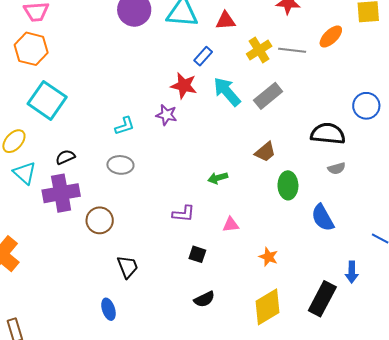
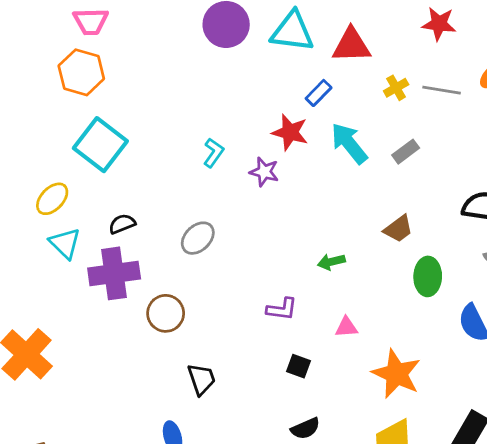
red triangle: (225, 21) -> (351, 45), size x1.4
yellow cross: (259, 50) -> (396, 88), size x0.7
gray rectangle: (268, 96) -> (406, 152), size x0.7
cyan L-shape: (125, 126) -> (214, 153), moved, turned -40
gray ellipse: (120, 165) -> (198, 238), turned -50
orange star: (268, 257) -> (396, 374), size x1.8

